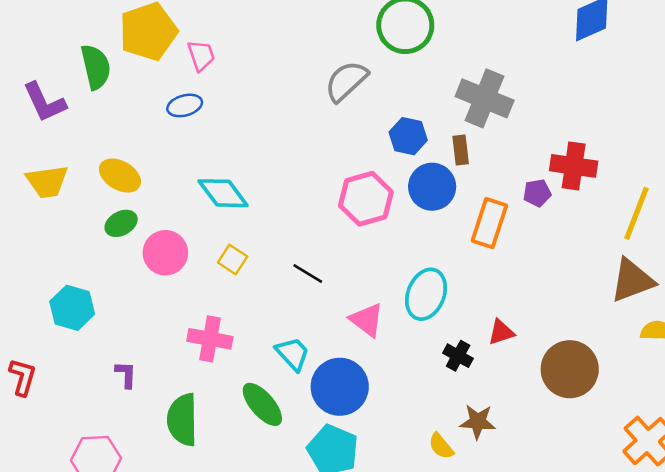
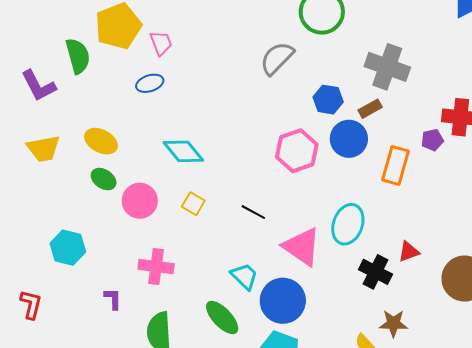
brown rectangle: (461, 150) -> (370, 109), turned 70
green ellipse: (121, 223) -> (104, 179), turned 65
pink triangle: (367, 320) -> (302, 247), size x1.4
pink cross: (210, 339) -> (156, 266), moved
black cross: (458, 356) -> (375, 272), size x1.4

